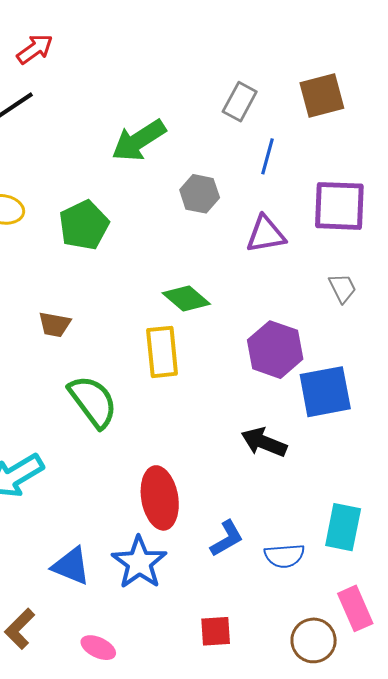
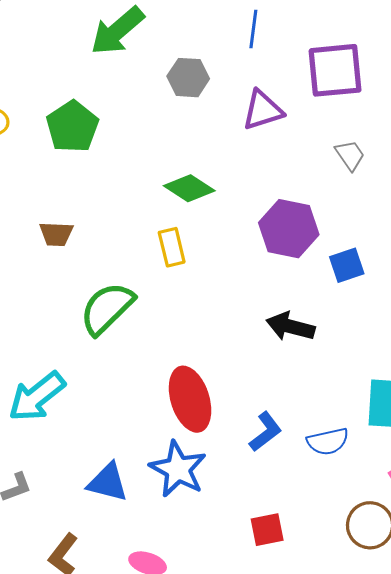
yellow rectangle: (162, 352) -> (172, 247), size x0.7
blue square: (325, 392) -> (347, 265), size x0.6
green semicircle: (93, 401) -> (107, 308), turned -90

